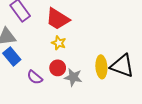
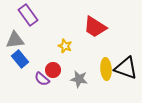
red trapezoid: (58, 19) -> (95, 27), moved
red circle: (58, 68) -> (53, 70), moved

